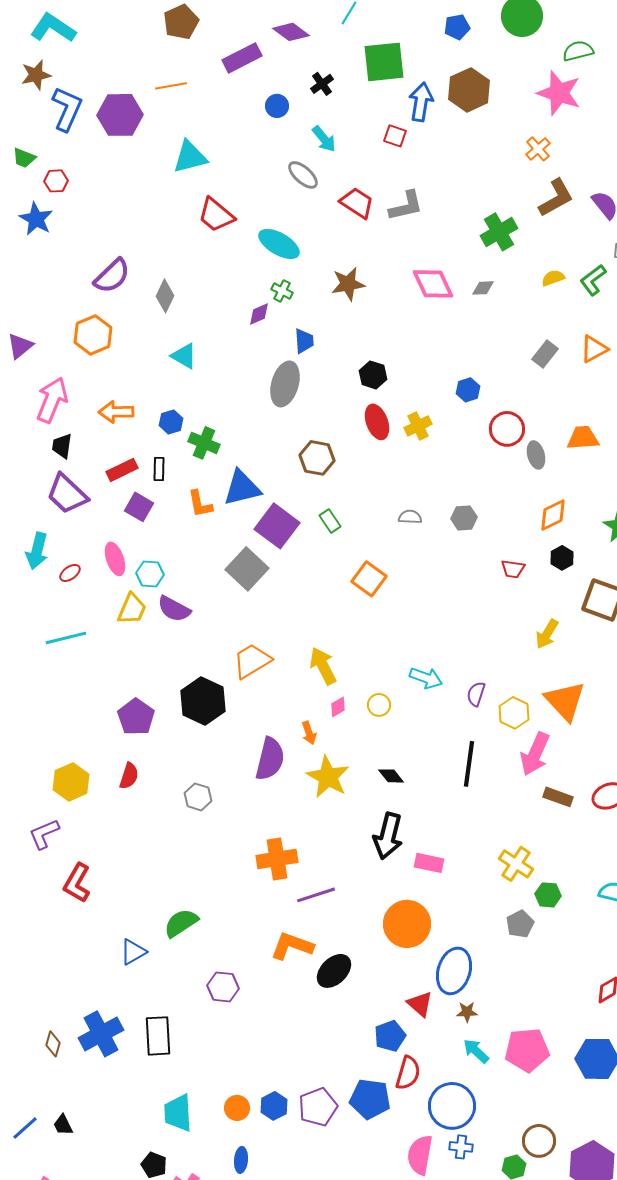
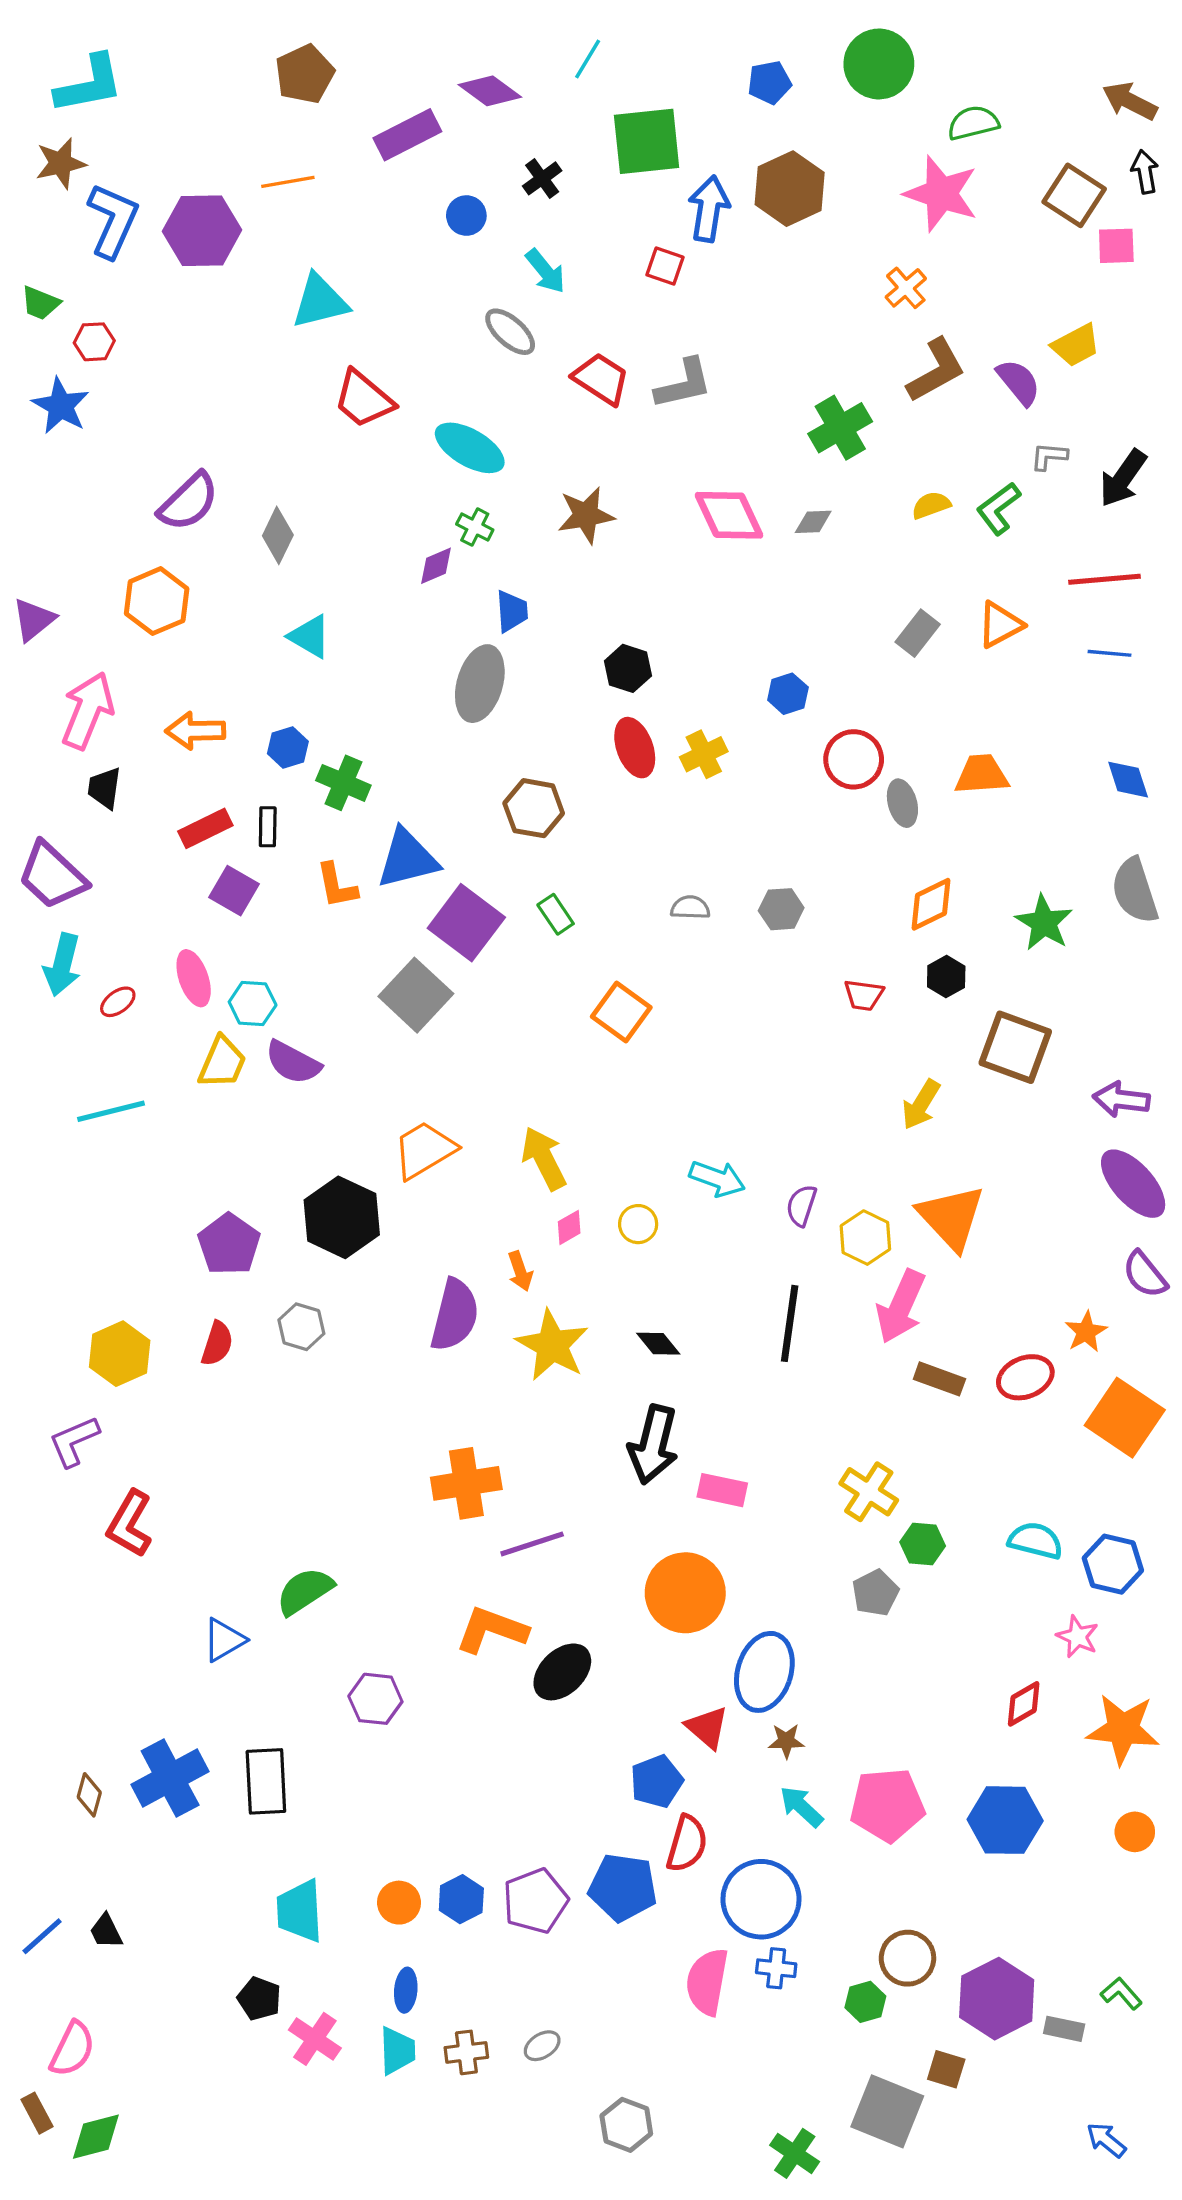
cyan L-shape: (53, 28) -> (89, 84), turned 135
purple trapezoid: (67, 494) -> (52, 876), moved
gray hexagon: (198, 797) -> (301, 1327), moved

